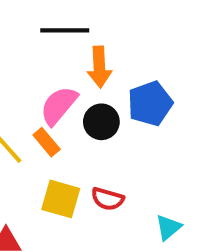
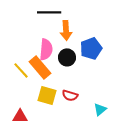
pink semicircle: (59, 106) -> (46, 49), turned 145
orange rectangle: (47, 142) -> (40, 67), size x1.6

